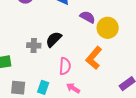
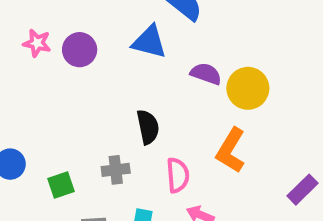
black semicircle: (54, 39) -> (148, 127), turned 132
gray cross: (34, 45) -> (116, 170), moved

